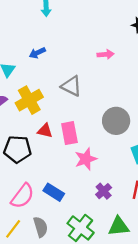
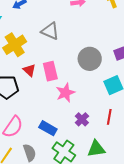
red triangle: (45, 131) -> (29, 70), turned 32
blue rectangle: (54, 192) -> (48, 128), moved

